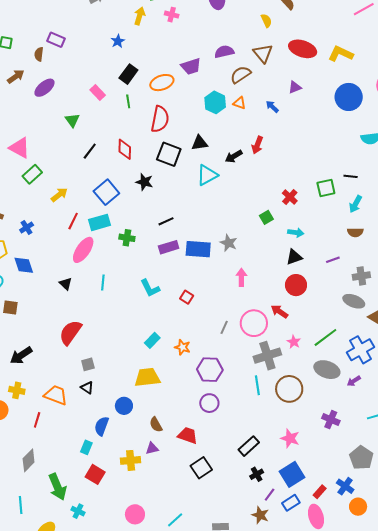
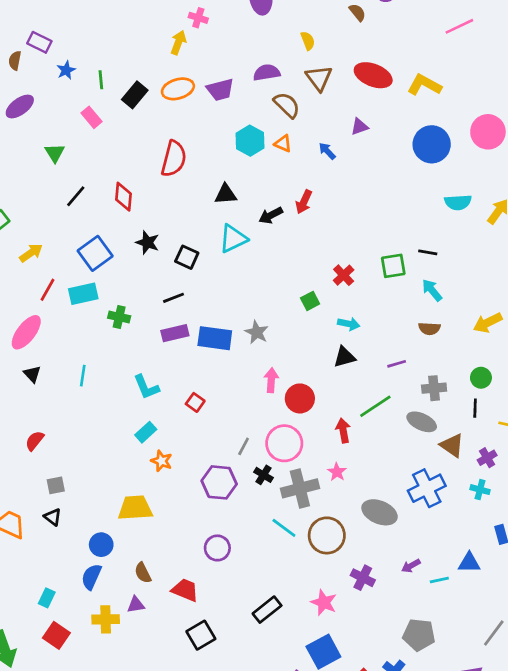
yellow arrow: (140, 16) -> (178, 42), moved
yellow semicircle: (266, 21) -> (308, 41), moved
blue star: (118, 41) -> (66, 70), moved
brown semicircle: (241, 75) -> (287, 105), turned 75
orange ellipse: (162, 83) -> (178, 89), moved
green line: (128, 101) -> (101, 80), moved
black square: (169, 154) -> (187, 257), moved, size x0.7
cyan arrow: (355, 204) -> (432, 290), turned 108
pink ellipse: (83, 250) -> (26, 332), moved
red circle: (296, 285) -> (300, 398), moved
red arrow: (279, 312) -> (343, 431), moved, turned 42
red semicircle: (70, 332) -> (35, 441), size x0.6
green line: (325, 337) -> (375, 406), moved
cyan rectangle: (152, 340) -> (146, 432), moved
orange star: (182, 347) -> (162, 461), moved
purple hexagon: (210, 370) -> (219, 482), moved
purple arrow: (354, 381) -> (411, 566), moved
cyan line: (257, 385) -> (284, 528), turned -48
purple cross: (331, 420) -> (363, 578), moved
blue semicircle: (102, 426) -> (91, 577), moved
gray pentagon: (361, 458) -> (419, 635), turned -30
black cross: (257, 474) -> (263, 475), moved, turned -32

